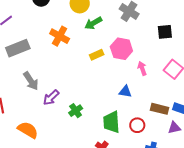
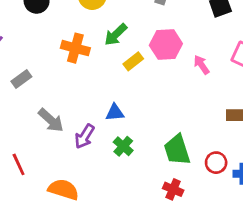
green arrow: (93, 23) -> (116, 35), moved
gray rectangle: (18, 48) -> (21, 79), size x0.6
blue triangle: (125, 92) -> (115, 113), moved
red circle: (137, 125) -> (216, 163), moved

